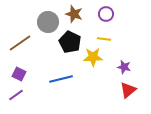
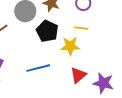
purple star: (124, 67) -> (103, 83), moved, size x1.5
red triangle: (128, 90) -> (78, 75), moved

